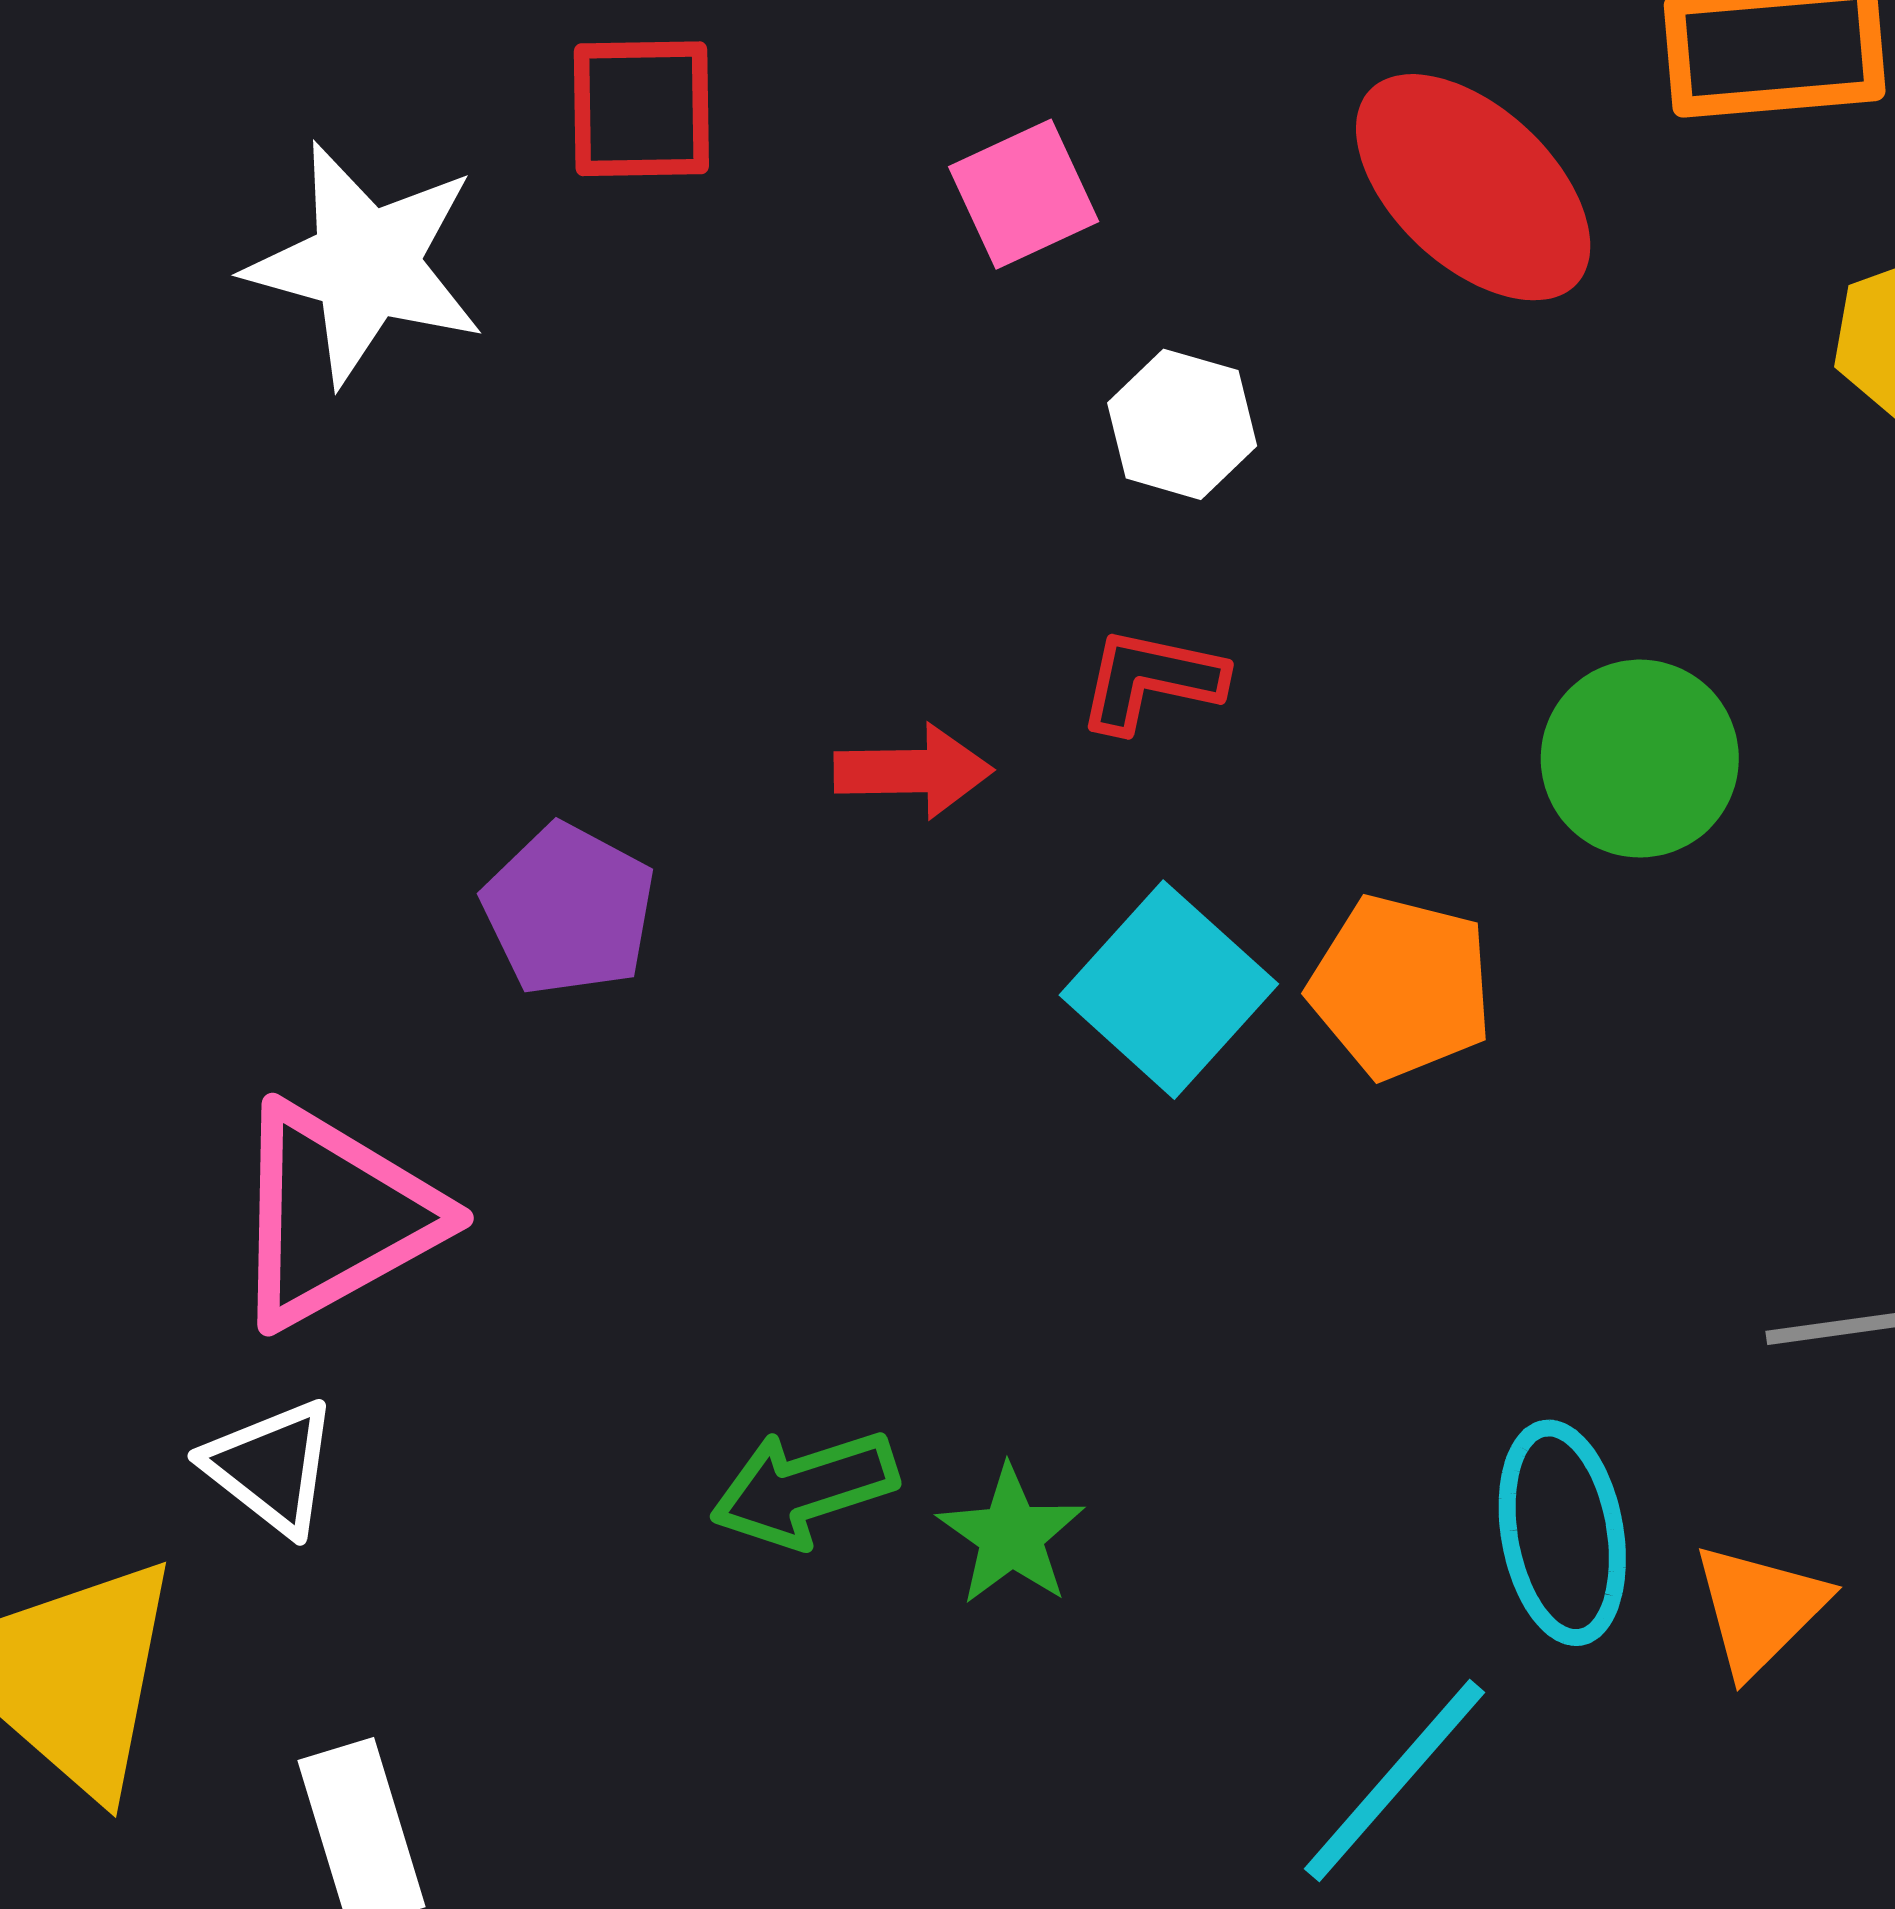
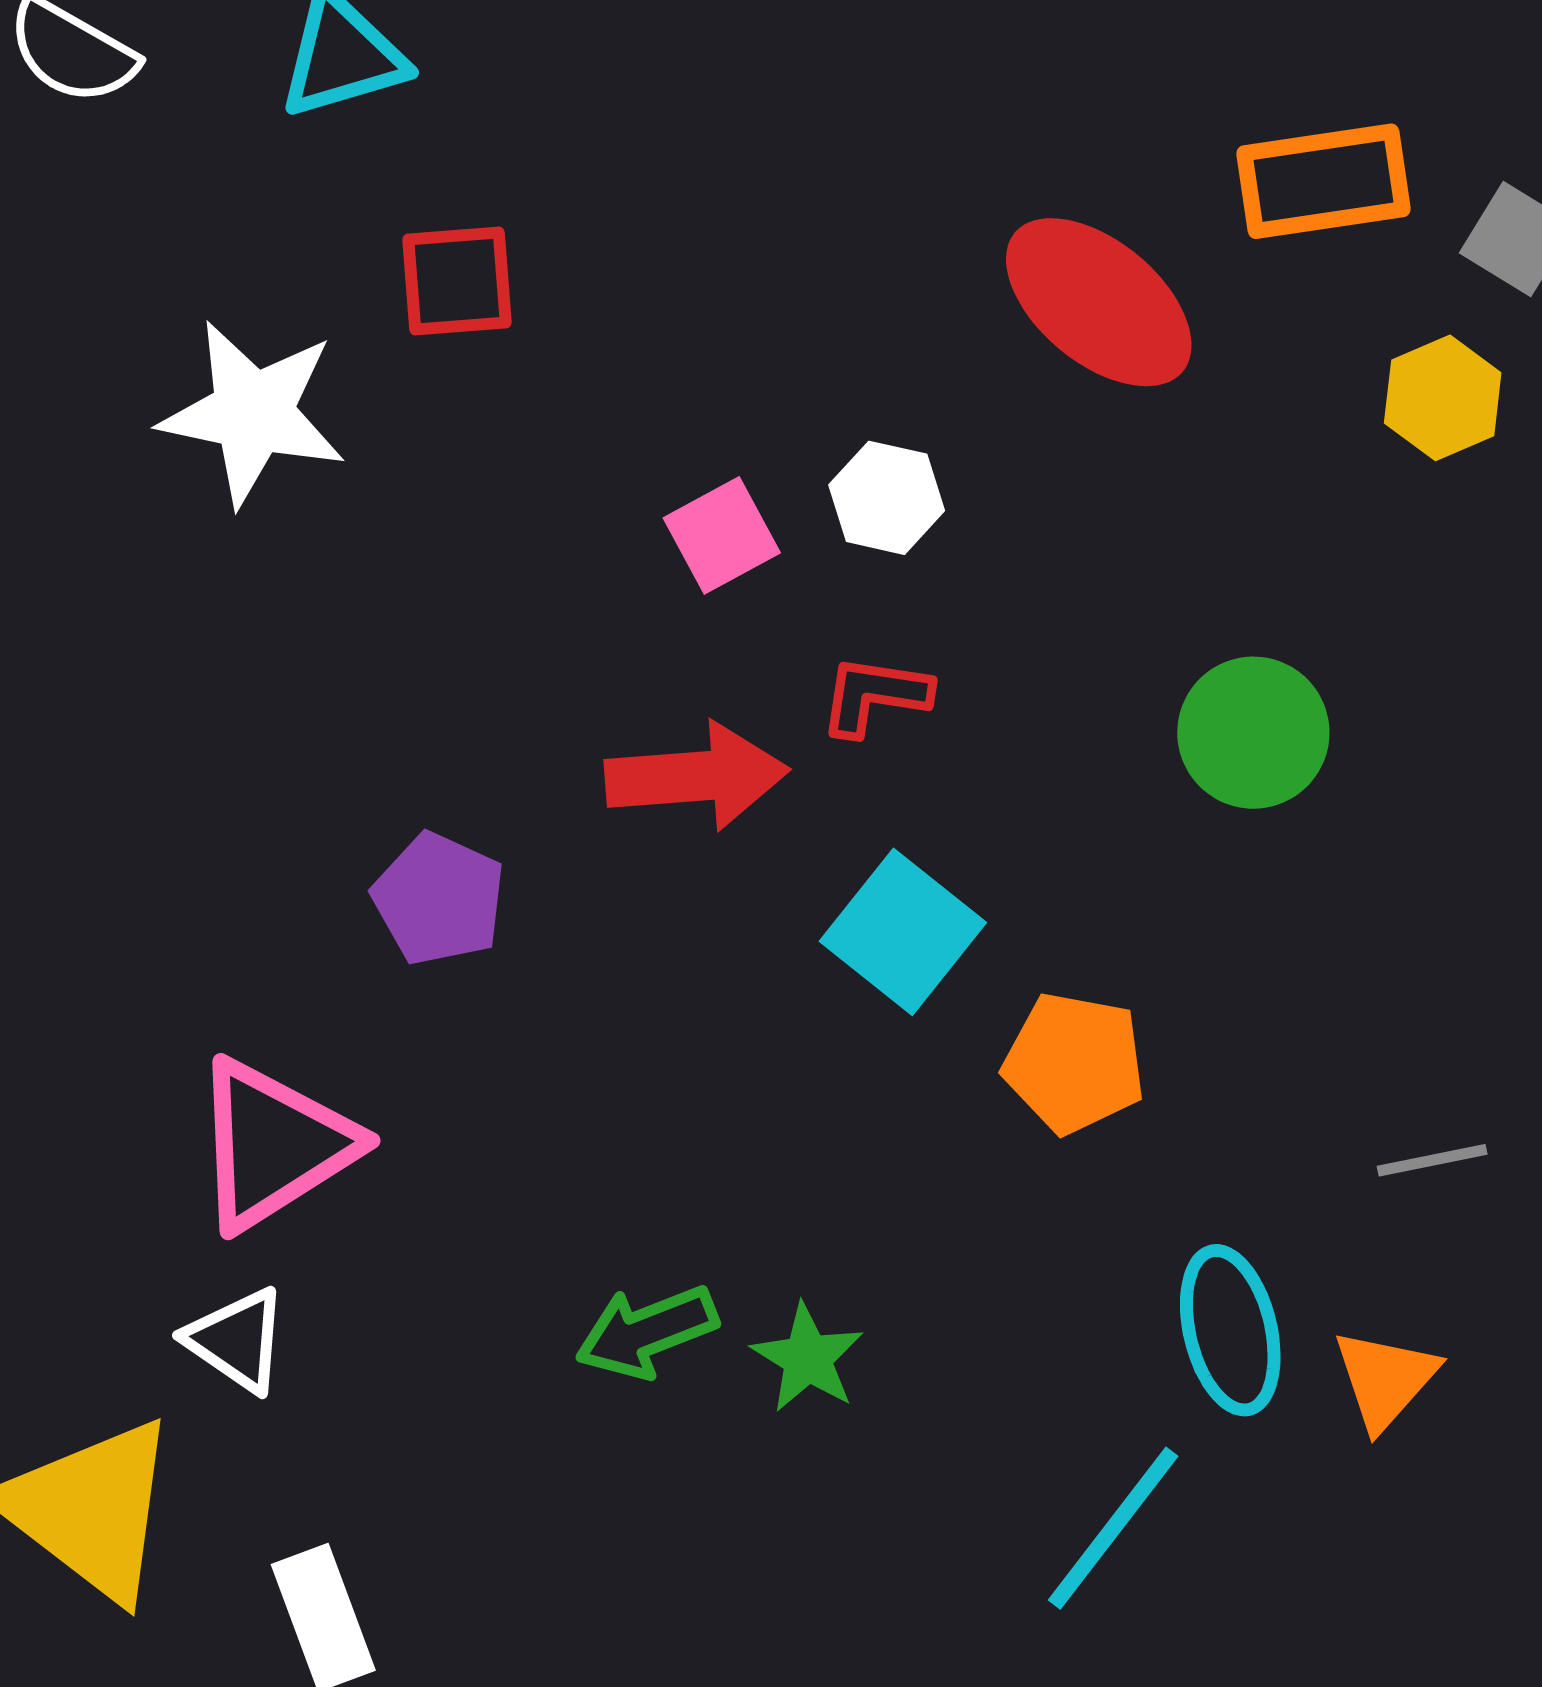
pink square: (1024, 194) -> (722, 535), moved
red arrow: (913, 771) -> (697, 776), size x1.5
orange pentagon: (1401, 987) -> (1074, 1063), moved

